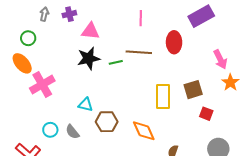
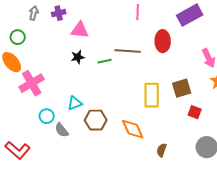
pink line: (141, 18) -> (138, 12), moved
black star: (89, 58) -> (78, 57), size x0.6
cyan triangle: (86, 105) -> (75, 103), turned -35
cyan circle: (50, 130) -> (47, 116), moved

